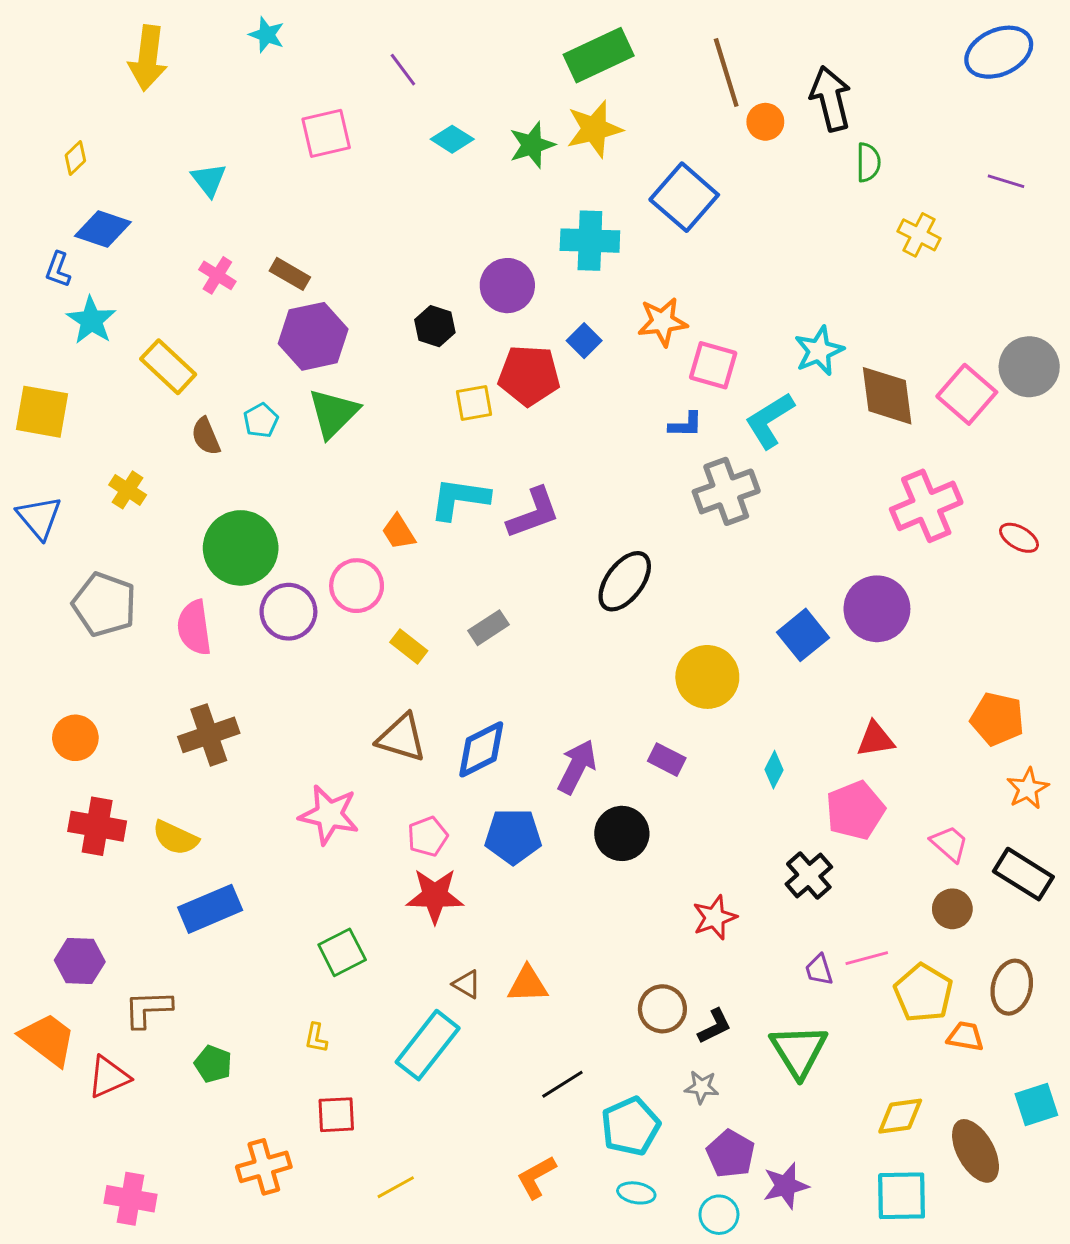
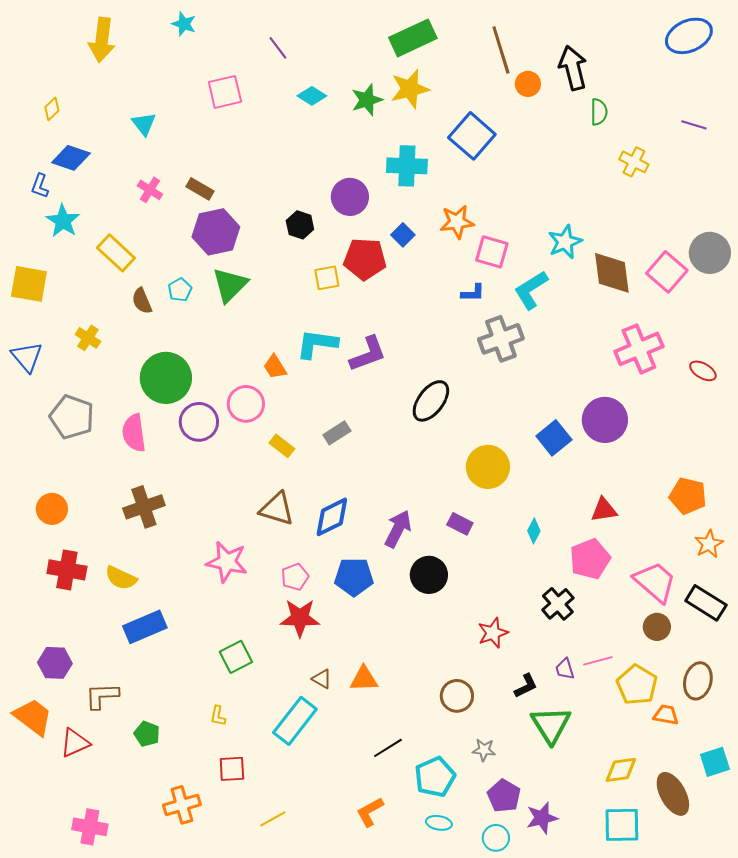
pink trapezoid: (949, 844) -> (655, 582), size x1.6
black L-shape: (715, 1026) -> (526, 686), moved

